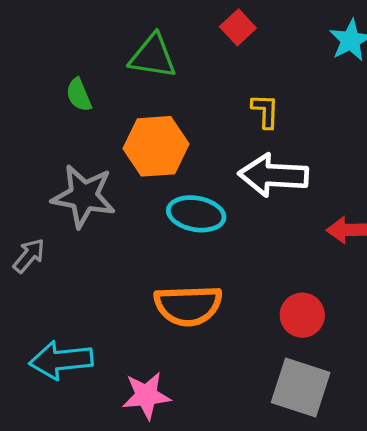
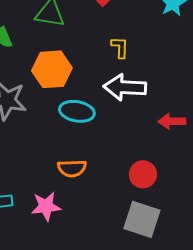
orange semicircle: (188, 305) -> (72, 168), size x0.7
pink star: (146, 396) -> (46, 206), moved

